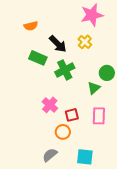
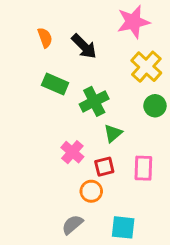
orange semicircle: (31, 26) -> (45, 38), turned -96
yellow cross: (85, 42) -> (146, 67), moved, size x1.5
black arrow: (58, 44) -> (84, 46), moved
green triangle: (94, 88) -> (113, 133), moved

